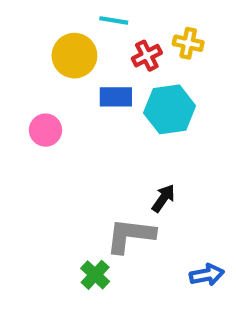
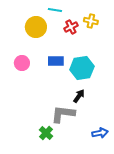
blue rectangle: (116, 97) -> (56, 61), moved
cyan hexagon: (170, 109) -> (82, 68), moved

